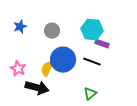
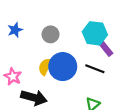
purple rectangle: (102, 44) -> (106, 49), turned 32
yellow semicircle: (47, 69) -> (45, 67), moved

